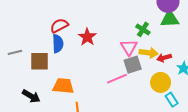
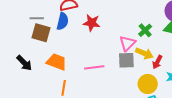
red star: (87, 37) -> (92, 23), turned 30
gray line: (15, 52) -> (37, 18), moved
red arrow: (164, 58) -> (157, 62), turned -64
pink line: (117, 79) -> (94, 67), moved

